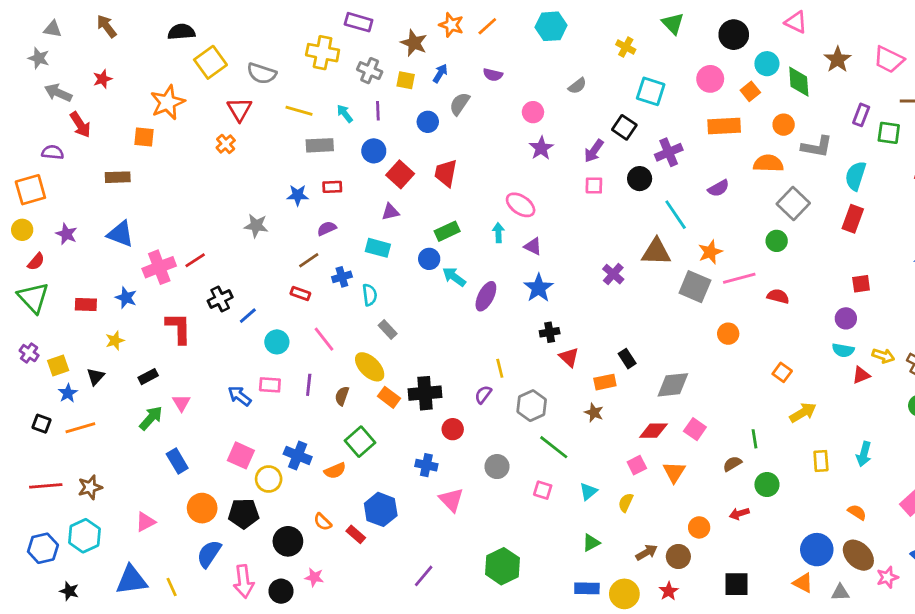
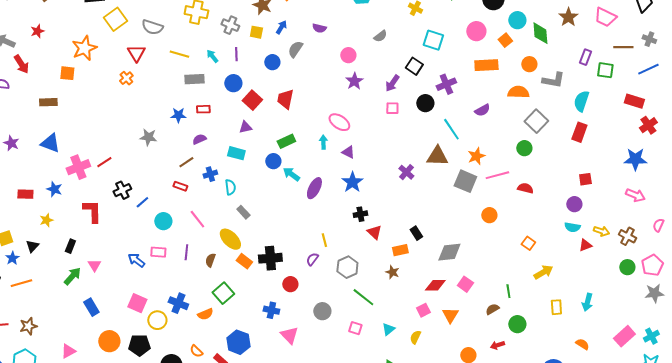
black rectangle: (148, 377) -> (70, 246), turned -40

